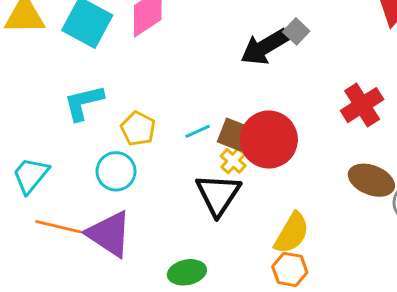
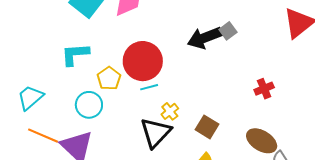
red cross: (362, 105) -> (264, 89), size x0.7
brown square: (234, 135) -> (207, 127), moved
red circle: (269, 140) -> (143, 61), moved

